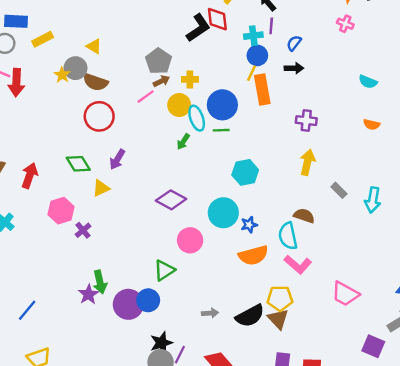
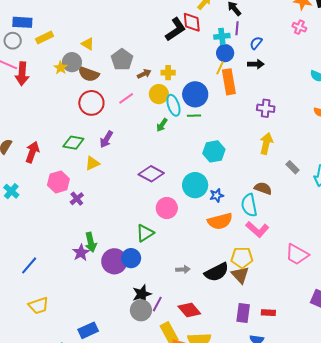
gray pentagon: (159, 61) -> (122, 60), moved
pink line: (146, 97) -> (126, 98), moved
green diamond: (78, 164) -> (73, 143), turned -50

